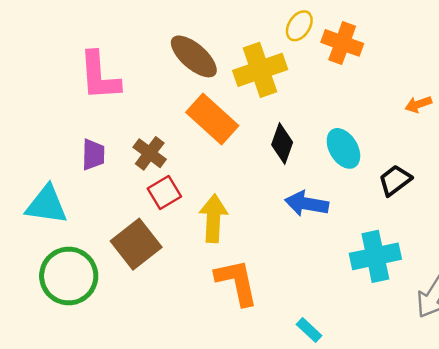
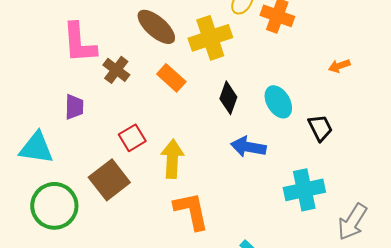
orange rectangle: (212, 119) -> (171, 78), size x0.7
brown cross: (150, 153) -> (116, 70), moved
black trapezoid: (395, 180) -> (320, 128), turned 100

